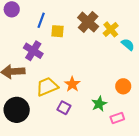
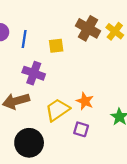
blue line: (41, 20) -> (24, 39), moved

